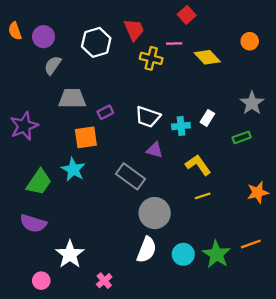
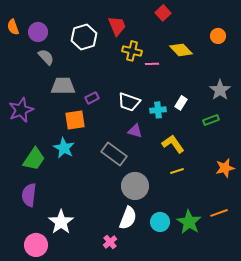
pink line: (174, 44) -> (152, 64), moved
gray semicircle: (53, 65) -> (46, 57), turned 102
purple semicircle: (33, 223) -> (29, 195), turned 80
pink circle: (41, 281) -> (36, 245), size x1.5
pink cross: (104, 281) -> (110, 242), moved

